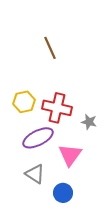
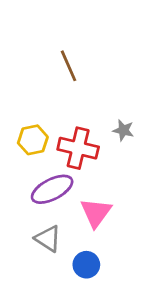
gray star: (89, 122) -> (123, 130), moved

